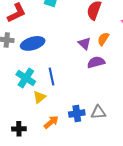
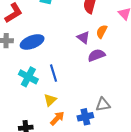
yellow triangle: (39, 97) -> (50, 100), moved
blue cross: (77, 113) -> (85, 117), moved

